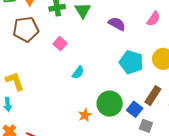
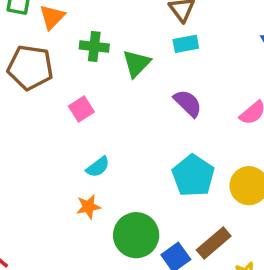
orange star: (85, 115) -> (88, 207), moved

